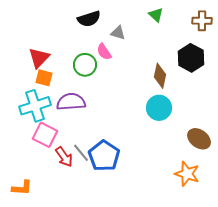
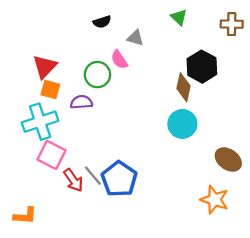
black semicircle: (89, 19) -> (102, 22), size x0.7
black hexagon: (191, 58) -> (202, 67), moved
purple semicircle: (71, 102) -> (81, 102), moved, size x0.7

